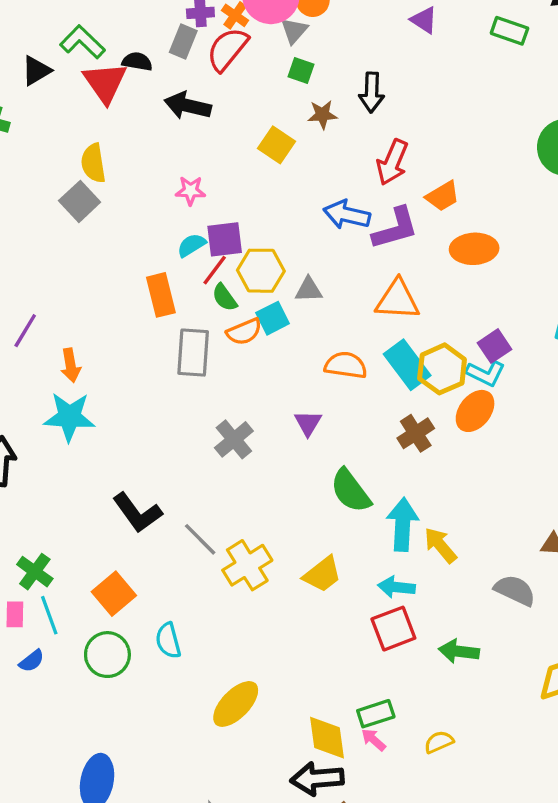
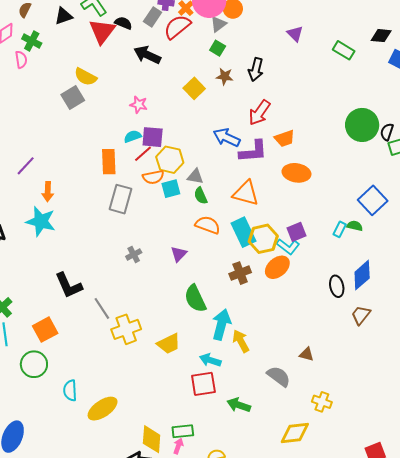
yellow semicircle: (93, 163) -> (86, 77), turned -65
green semicircle: (225, 297) -> (201, 196), moved
orange semicircle: (244, 332) -> (153, 177), moved
gray cross: (234, 439) -> (134, 254), size x0.7
cyan semicircle: (168, 641) -> (70, 390), moved
pink arrow: (373, 740) -> (178, 446), turned 56

